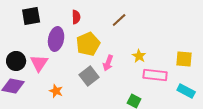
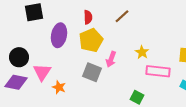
red semicircle: (76, 17) -> (88, 17), moved
pink triangle: (39, 63) -> (42, 72), moved
gray square: (89, 76) -> (92, 72), turned -30

